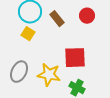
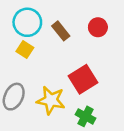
red square: (75, 58) -> (83, 79), turned -30

